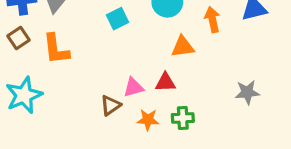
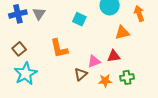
cyan square: (118, 19) -> (79, 19), turned -32
brown square: (19, 38) -> (19, 49), moved
orange L-shape: (56, 49) -> (59, 48), moved

